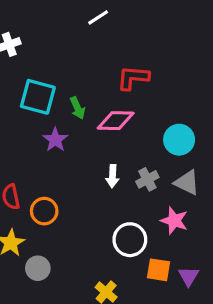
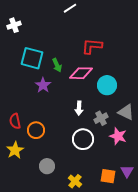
cyan circle: (179, 140) -> (107, 85), moved
gray cross: (147, 179) -> (101, 118), moved
white circle: (130, 240) -> (83, 139), moved
gray circle: (38, 268) -> (47, 166), moved
orange square: (158, 270) -> (108, 176), moved

